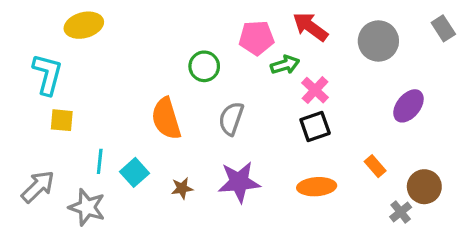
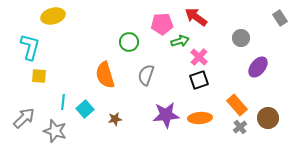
gray circle: (378, 41) -> (241, 38), moved, size x0.7
orange rectangle: (375, 166) -> (237, 105), size x1.5
purple star: (239, 182) -> (166, 115), moved
gray cross: (401, 212) -> (240, 127), moved

